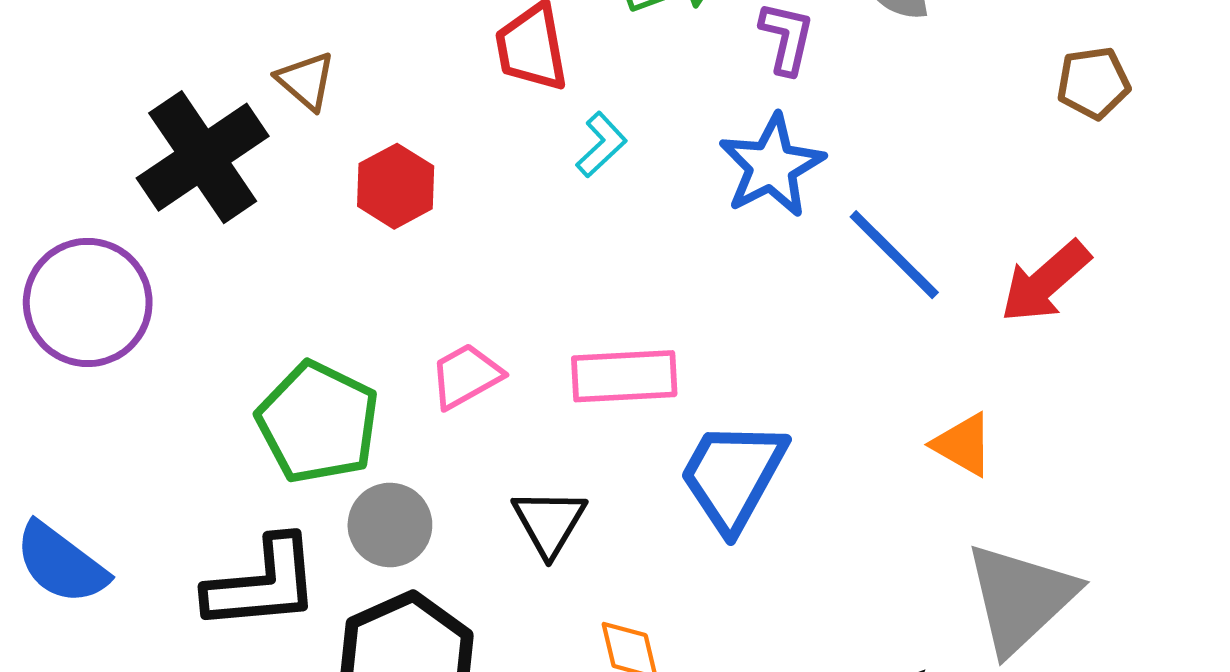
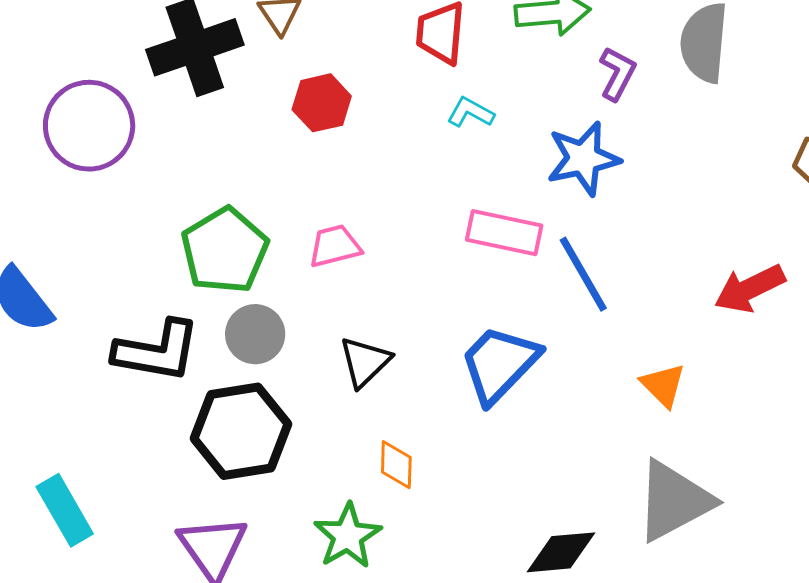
cyan L-shape: (601, 145) -> (471, 112), turned -123
blue line: (894, 255) -> (583, 274), moved
pink rectangle: (624, 376) -> (504, 233), moved

